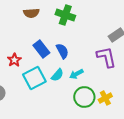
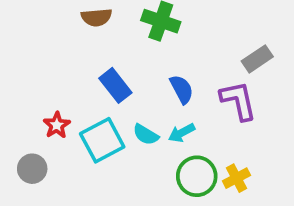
blue semicircle: (62, 51) -> (182, 89), moved
red star: (14, 60) -> (57, 125), moved
cyan semicircle: (57, 75) -> (146, 135), turned 80

